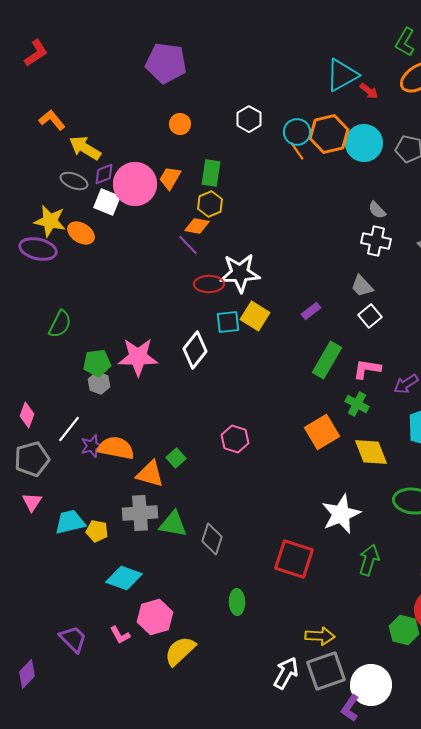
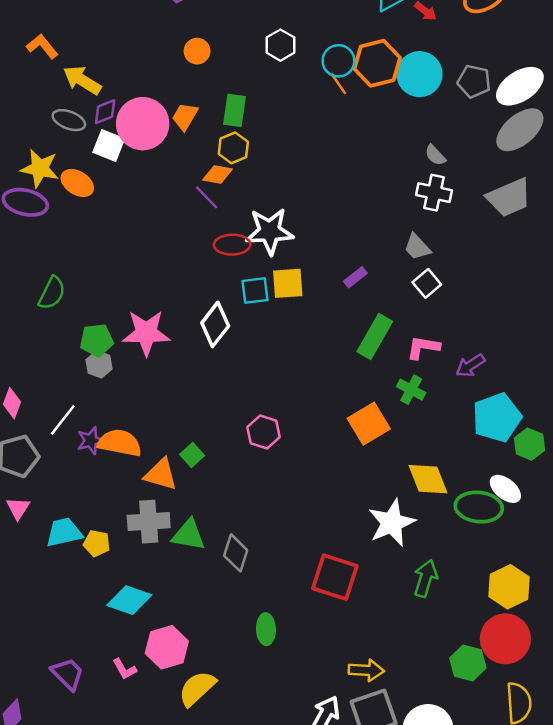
yellow square: (255, 316) -> (288, 283), turned -36
yellow diamond: (371, 452) -> (428, 479), moved

